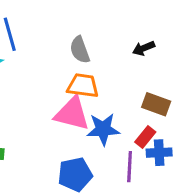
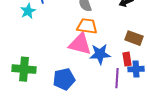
red rectangle: (145, 137) -> (127, 59), turned -48
blue pentagon: (75, 174) -> (64, 79), moved

